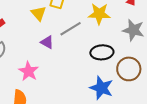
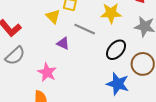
gray line: (71, 29) -> (85, 29), turned 60
black ellipse: (102, 52) -> (116, 50), turned -40

